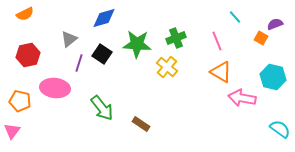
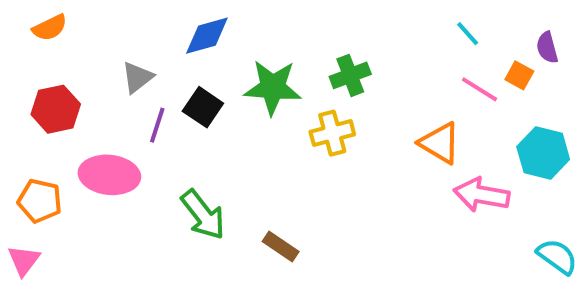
purple semicircle: (275, 24) -> (547, 48), turned -84
pink line: (217, 41) -> (480, 89), moved, turned -36
yellow cross: (167, 67) -> (332, 133), turned 35

